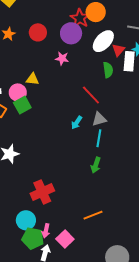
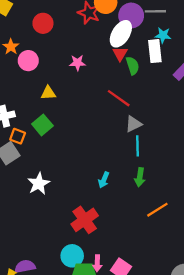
red circle: (38, 32) -> (43, 23), moved
purple circle: (71, 33) -> (131, 15), moved
red triangle: (118, 50) -> (120, 54), moved
pink circle: (18, 92) -> (28, 61), moved
cyan arrow: (77, 123) -> (104, 180), moved
orange line: (93, 215) -> (157, 210), moved

